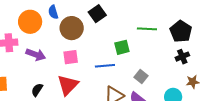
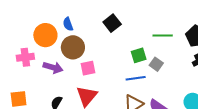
brown circle: (72, 28) -> (73, 47), moved
blue line: (105, 66) -> (136, 78), moved
gray square: (141, 76) -> (156, 64), moved

